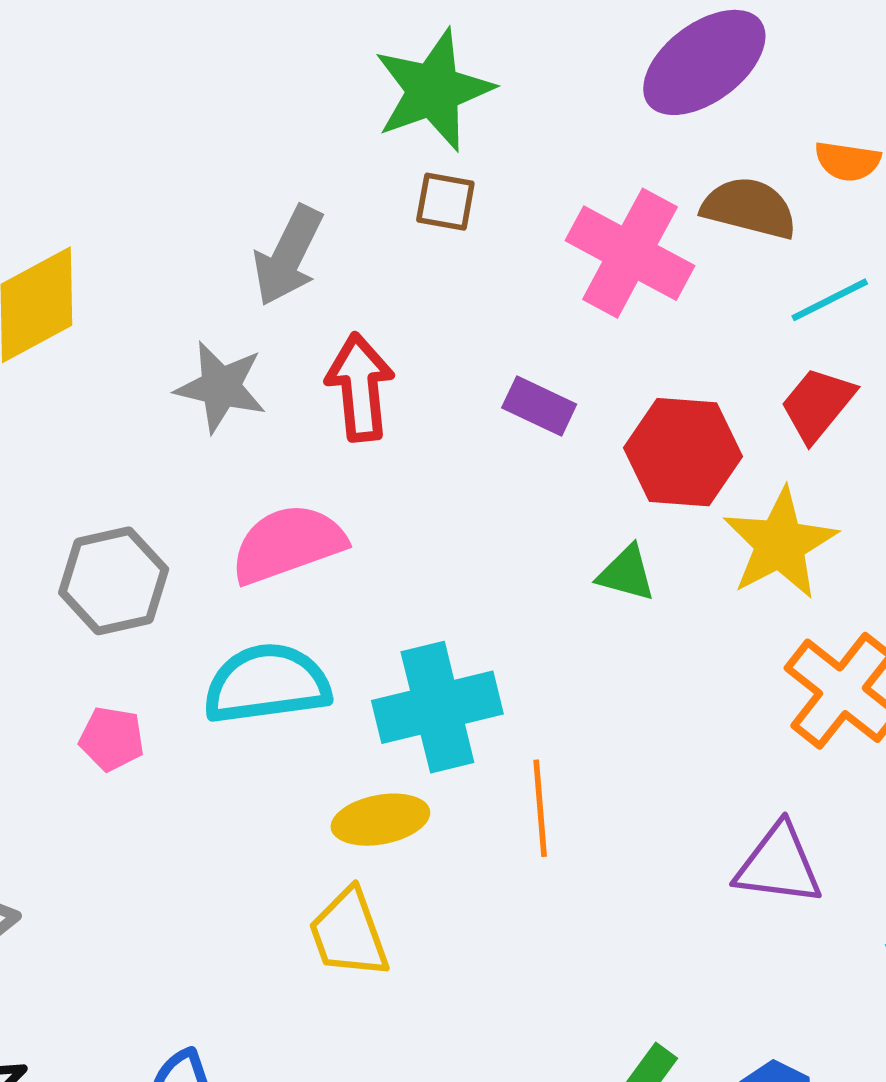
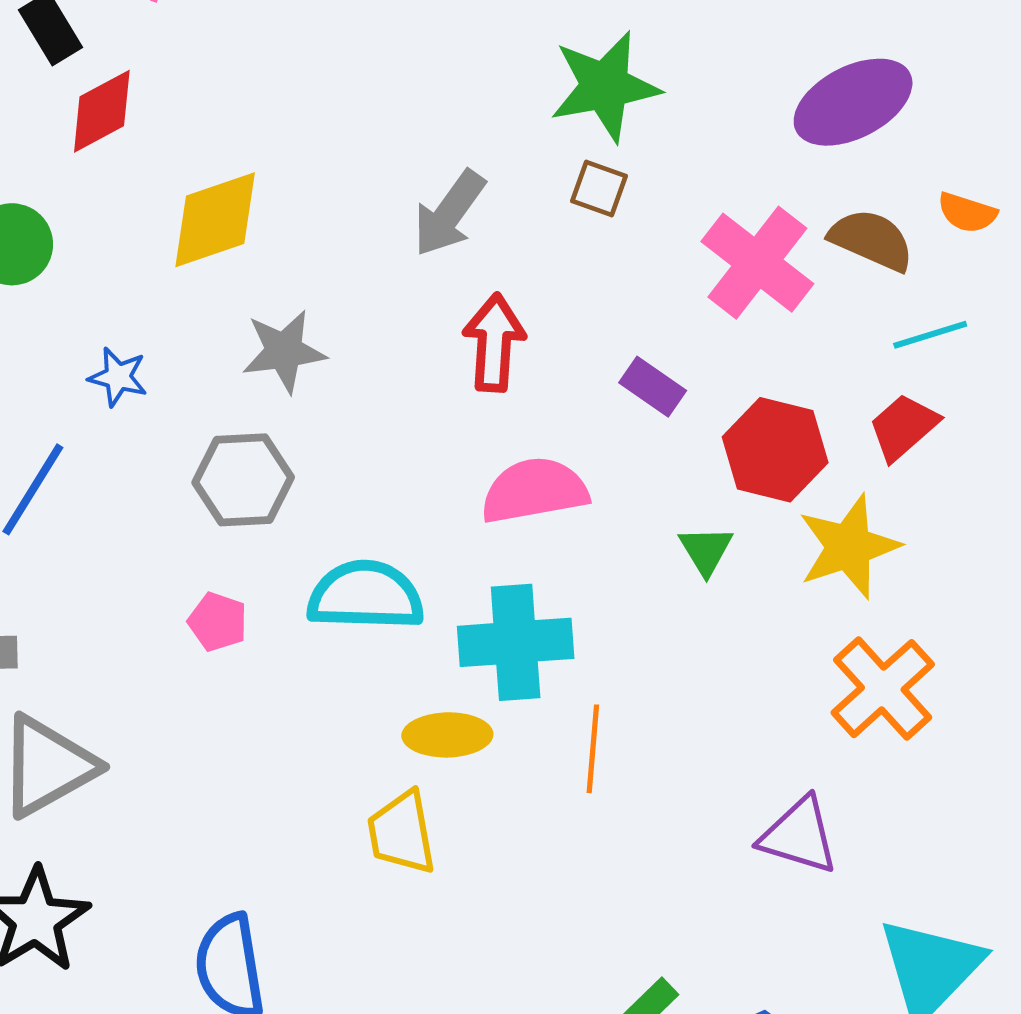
gray star: (221, 387) -> (284, 351), moved, turned -30
pink semicircle: (288, 544) -> (534, 490), moved
green triangle: (626, 573) -> (706, 550), turned 34

